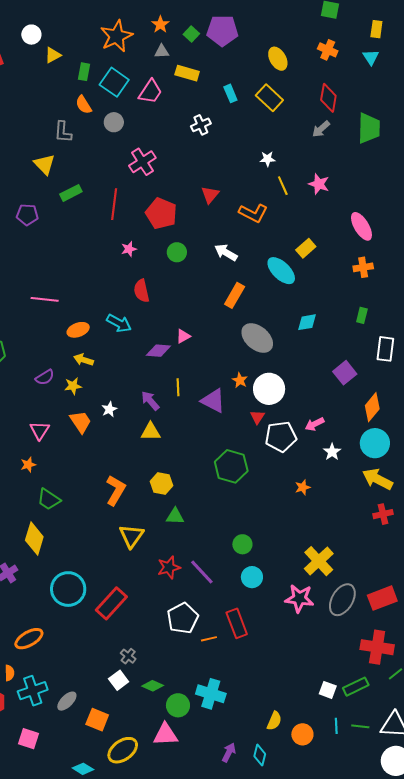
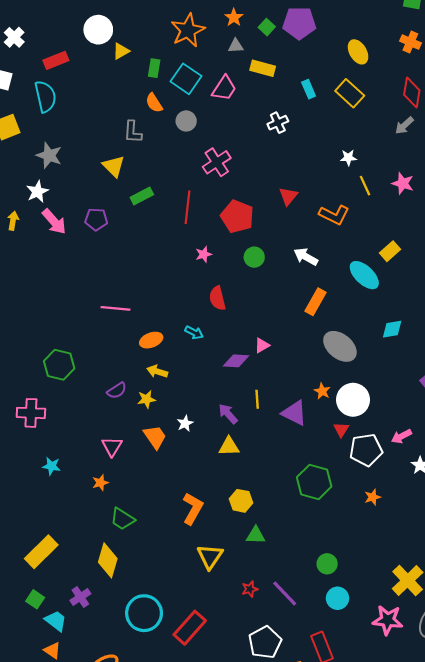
white circle: (31, 35) -> (98, 30), size x1.4
cyan arrow: (119, 323) -> (194, 333), size x0.7
orange star: (303, 487) -> (373, 497), moved
red star: (169, 567) -> (250, 589), size x0.7

